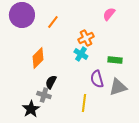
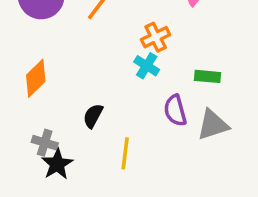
orange diamond: (38, 58) -> (36, 78), moved
gray cross: (44, 95) -> (45, 143), moved
yellow line: (84, 103) -> (125, 153), moved

